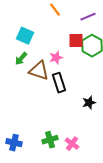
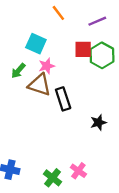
cyan square: (25, 36) -> (36, 44), moved
pink star: (56, 58) -> (47, 66), moved
green cross: (50, 140) -> (52, 178), moved, turned -35

